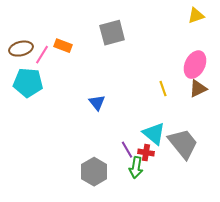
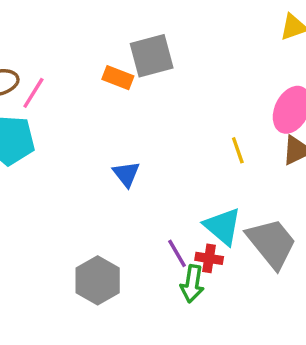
orange rectangle: (63, 46) -> (118, 78), moved
gray hexagon: (94, 172) -> (98, 280), moved

